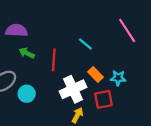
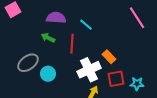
purple semicircle: (17, 30) -> (56, 18), moved
cyan line: (85, 44) -> (86, 25), moved
cyan star: (118, 78) -> (137, 84), moved

